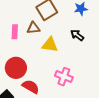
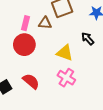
yellow triangle: (50, 45) -> (65, 53), moved
red circle: (16, 68) -> (24, 45), moved

